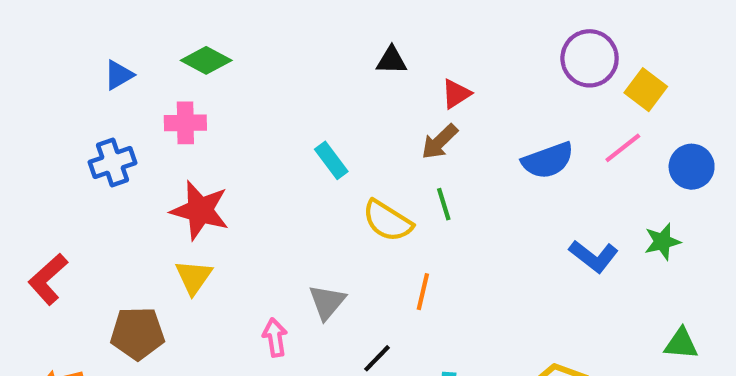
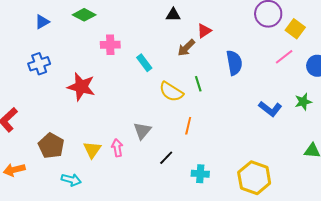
pink cross: (185, 123) -> (110, 45), moved
brown arrow: (440, 142) -> (186, 48), moved
blue semicircle: (548, 160) -> (234, 63), moved, turned -80
yellow triangle: (194, 277) -> (92, 150), moved
brown pentagon: (137, 333) -> (51, 146), turned 30

